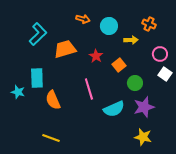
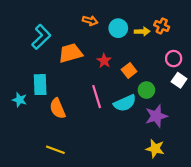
yellow arrow: (131, 40) -> (142, 31), moved
cyan semicircle: (114, 109) -> (125, 103), moved

